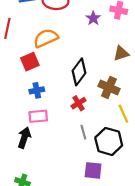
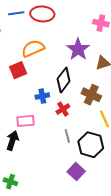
purple star: (93, 18) -> (78, 49), moved, size x1.6
blue cross: (37, 90) -> (42, 96), moved
purple square: (93, 170) -> (76, 171), turned 36

